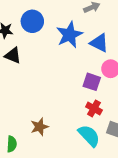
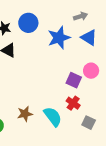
blue triangle: (99, 43) -> (89, 38), moved
cyan semicircle: (89, 136) -> (53, 117), moved

